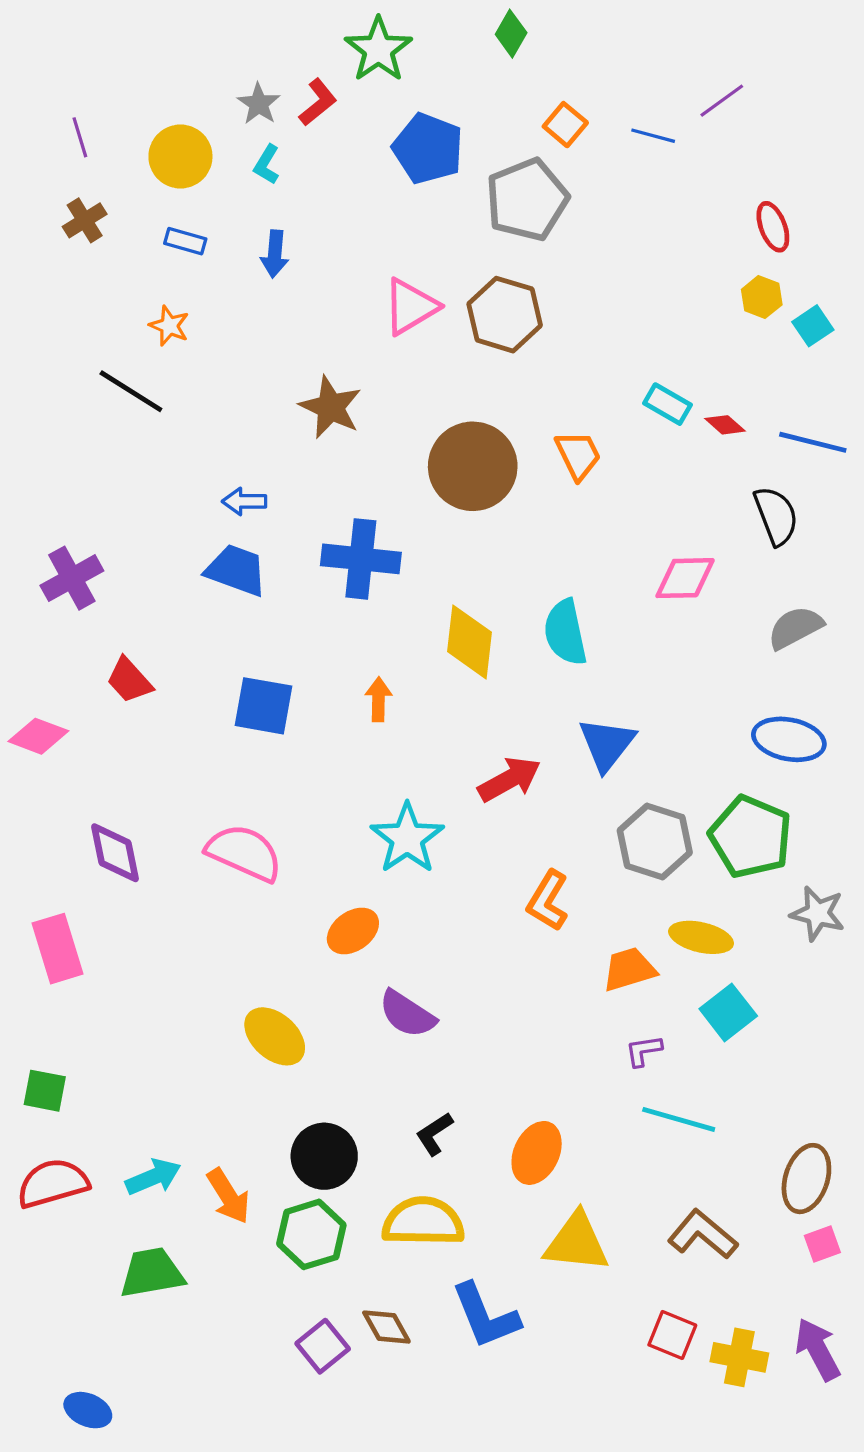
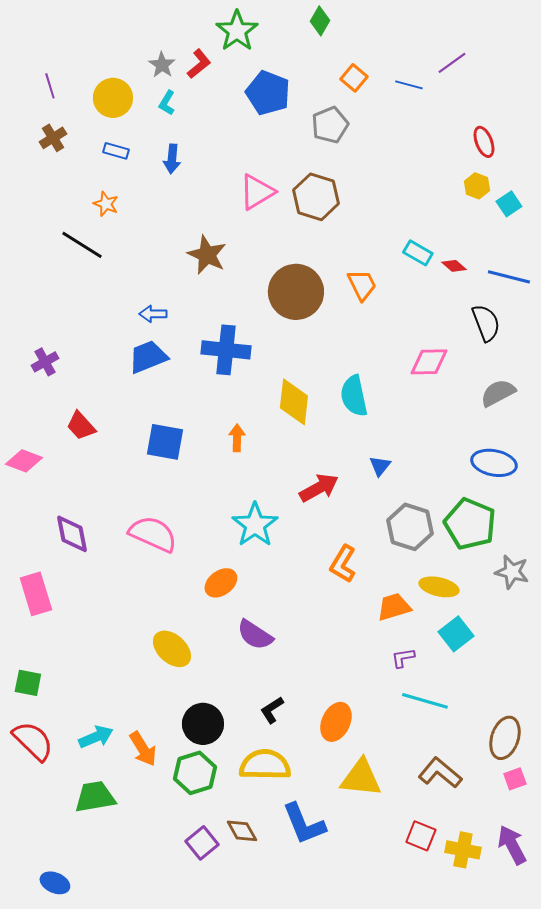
gray pentagon: (527, 200) -> (330, 125), size x0.7
blue trapezoid: (236, 570) -> (148, 357), turned -42
purple cross: (72, 578) -> (45, 362), size x0.7
blue triangle: (607, 744) -> (380, 466), size x0.6
red semicircle: (53, 1183) -> (33, 741), turned 60

